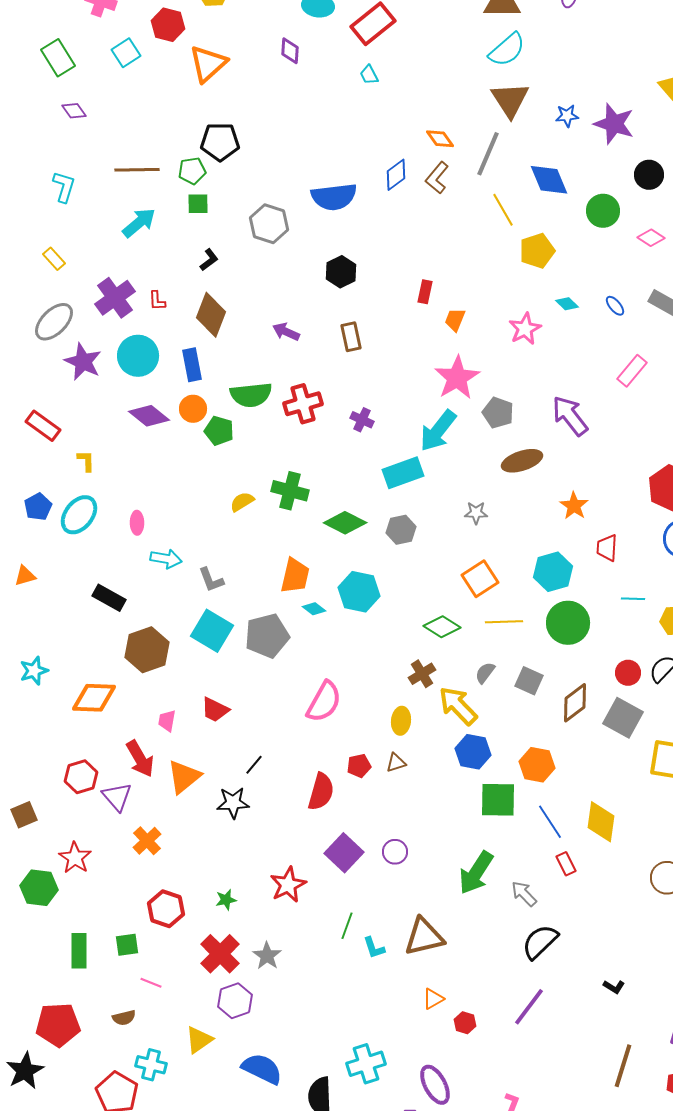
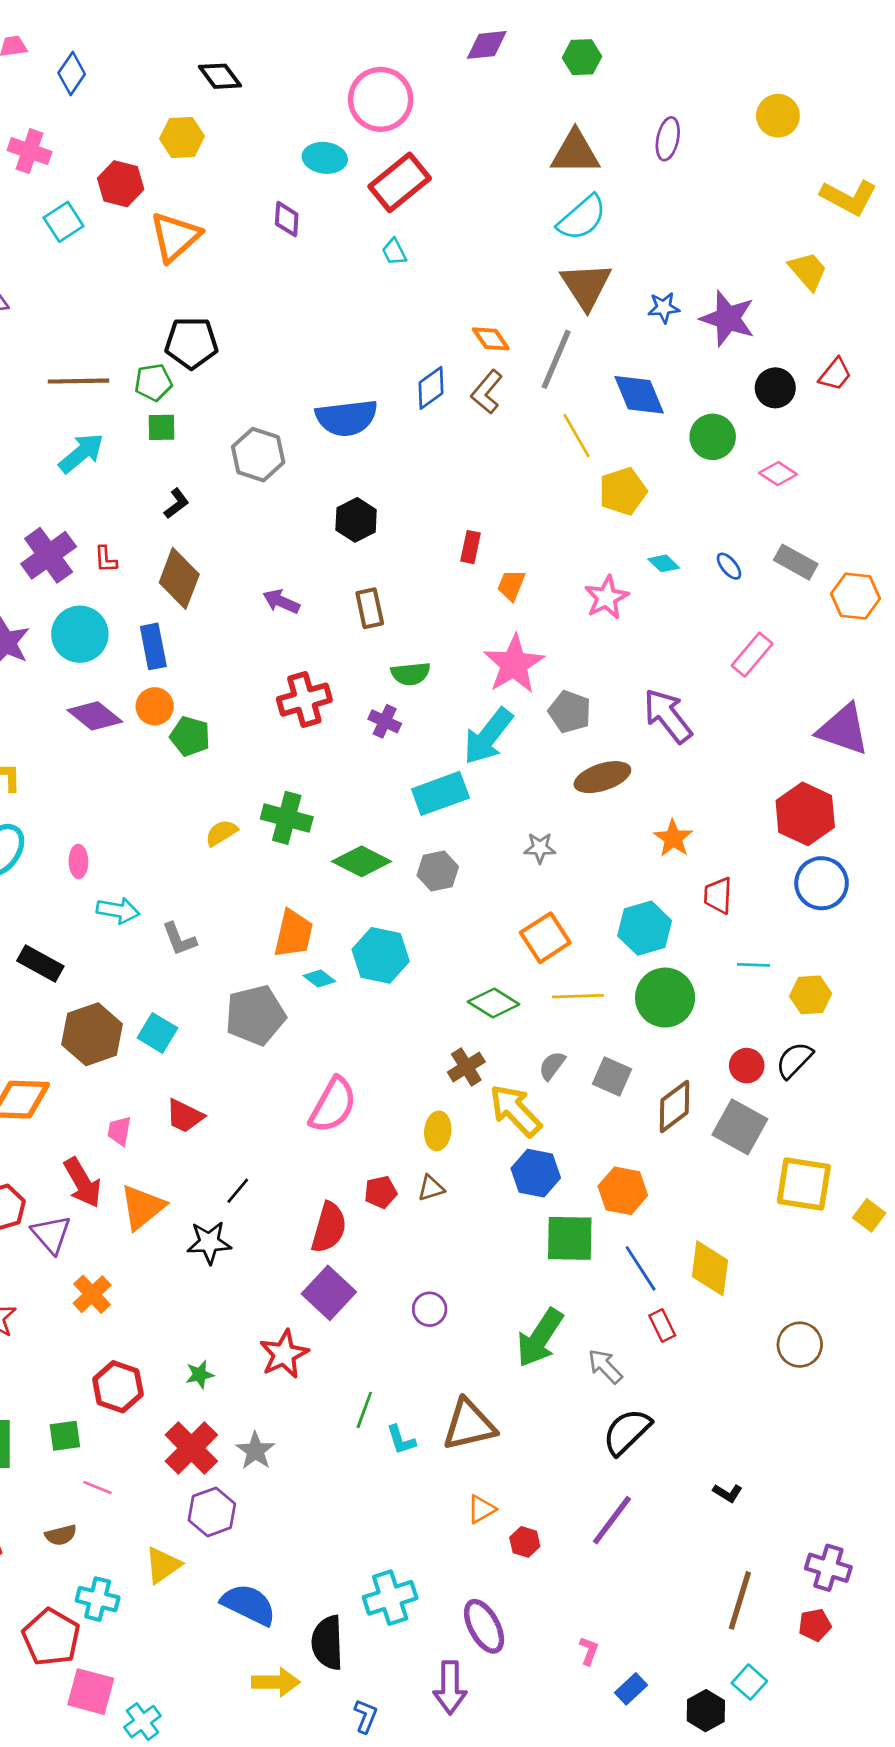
green semicircle: (251, 395) -> (411, 674), moved, size x0.7
cyan square: (212, 631) -> (157, 1033), moved, size x0.7
purple square: (344, 853) -> (329, 1293), moved

